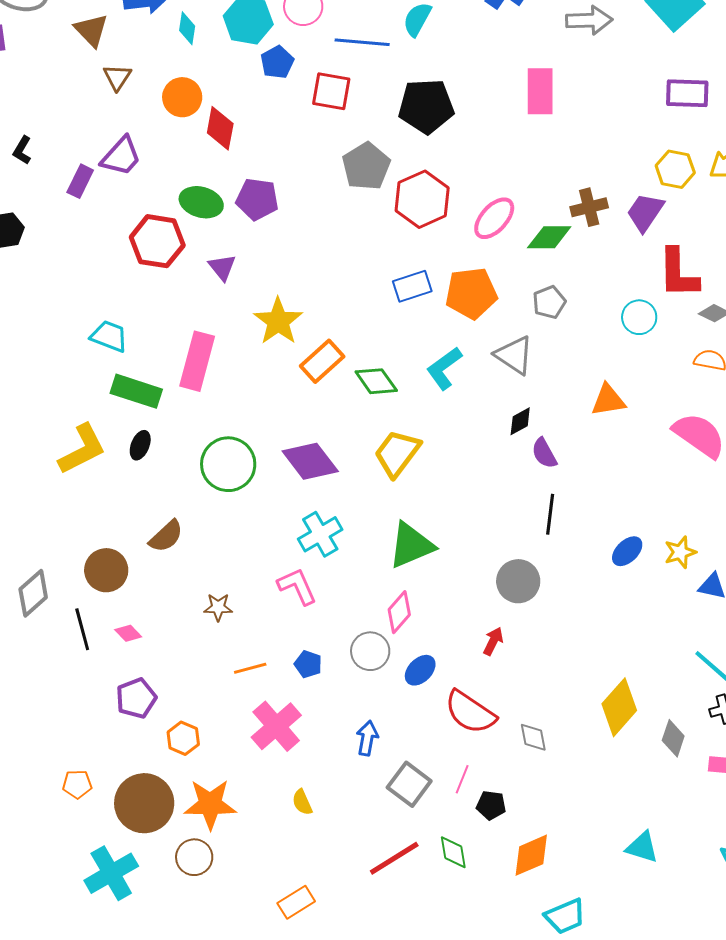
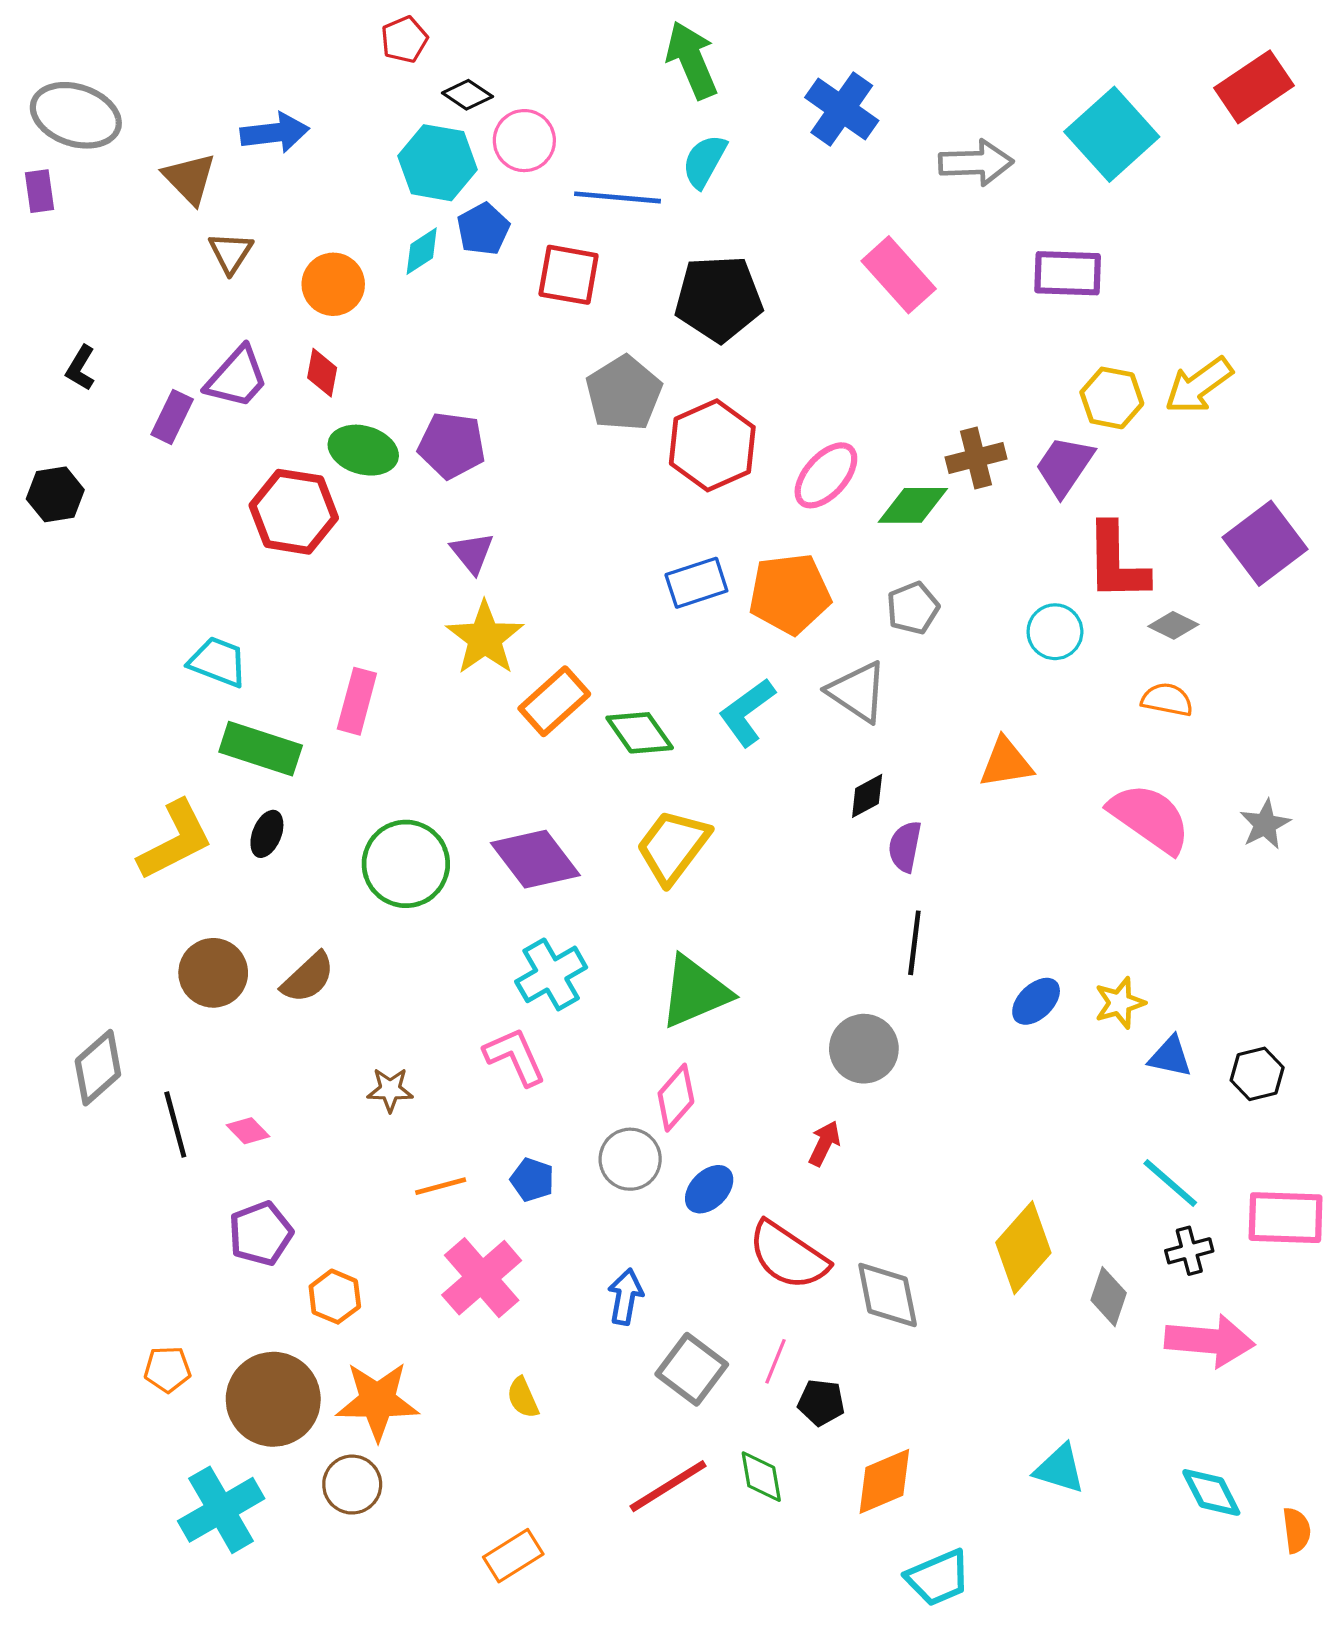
cyan diamond: (187, 28) -> (422, 251), moved, turned 48
pink rectangle: (540, 91) -> (899, 275), turned -42
purple rectangle: (687, 93) -> (1068, 273), moved
red diamond: (220, 128) -> (322, 373), moved, size x0.7
purple triangle: (222, 267) -> (472, 553), moved
pink rectangle: (197, 361) -> (357, 701), size x0.7
purple semicircle: (544, 453) -> (905, 847), turned 40
brown circle: (106, 570) -> (213, 973), moved
gray diamond: (533, 737) -> (888, 1295), size x1.5

